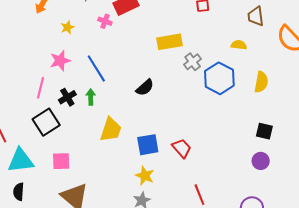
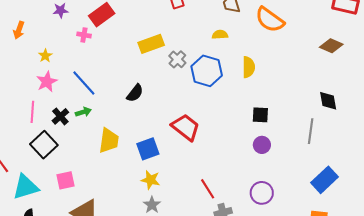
yellow star: (68, 27) -> (45, 56), moved
green arrow: (91, 97) -> (83, 112), turned 84
red trapezoid: (182, 148) -> (186, 127), moved, size x1.4

